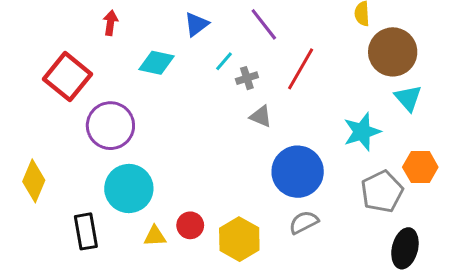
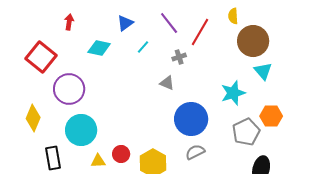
red line: (301, 69) -> (200, 32), moved
gray cross: (247, 78) -> (179, 57), moved
yellow diamond: (34, 181) -> (33, 118), moved

